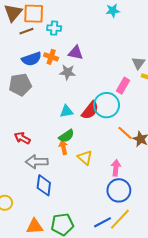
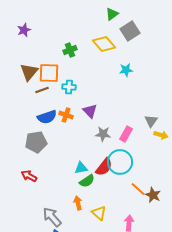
purple triangle: (76, 53) -> (90, 111), turned 35
gray star: (67, 72) -> (103, 134), moved
pink rectangle: (123, 86) -> (126, 134), moved
green semicircle: (66, 136) -> (87, 181), moved
red arrow: (22, 138) -> (29, 176), moved
gray arrow: (37, 162) -> (52, 217), turned 50

